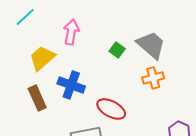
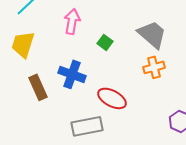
green square: (117, 50) -> (105, 42), moved
yellow trapezoid: (42, 58) -> (23, 44), moved, turned -32

